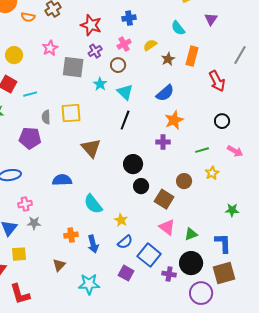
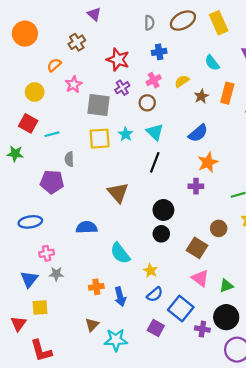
orange semicircle: (28, 17) -> (54, 65), moved, turned 128
cyan star: (100, 84) -> (126, 134), moved
yellow square: (71, 113) -> (100, 139), moved
black circle: (141, 186) -> (161, 234), moved
brown triangle: (59, 265) -> (92, 325), moved

